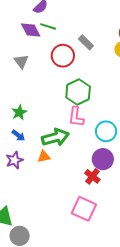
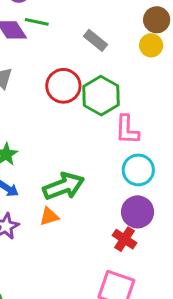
red circle: (63, 56) -> (63, 86), moved
green hexagon: (78, 92) -> (101, 96), moved
pink L-shape: (76, 117) -> (127, 130), moved

